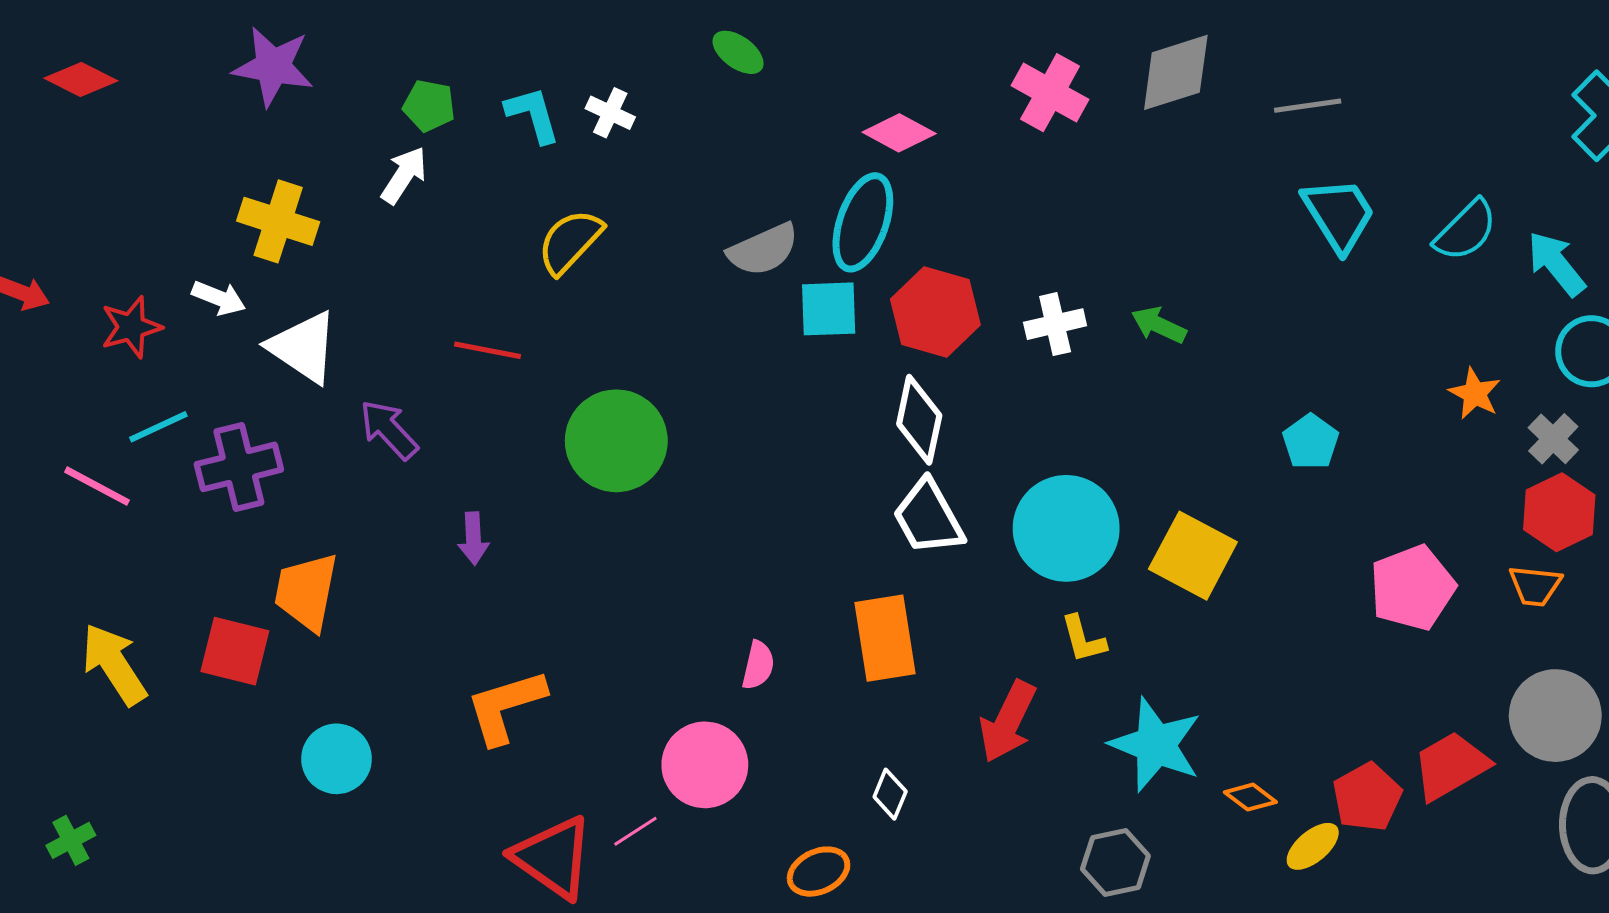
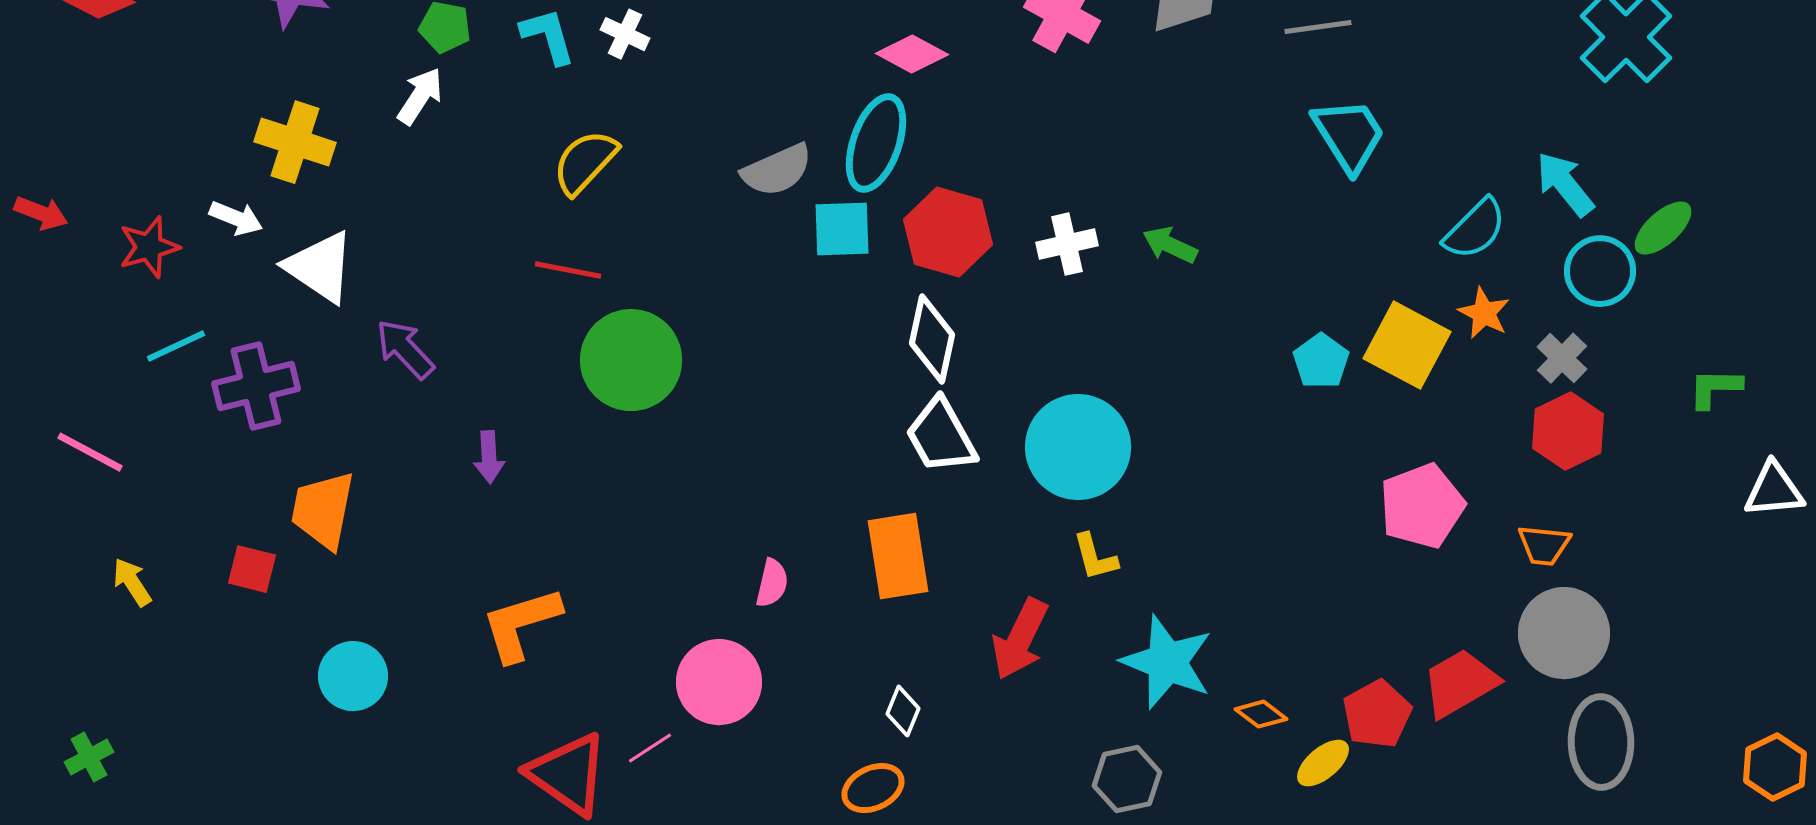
cyan semicircle: (1466, 230) -> (1475, 229), moved
red line: (487, 350) -> (568, 270), moved
pink line: (97, 486) -> (90, 452), moved
yellow square: (1193, 556) -> (1407, 345), moved
orange trapezoid: (1535, 586) -> (1544, 545), moved
red square: (235, 651) -> (252, 569), size x0.7
yellow arrow: (114, 664) -> (132, 582), size x0.6
orange ellipse: (819, 872) -> (873, 788), moved

